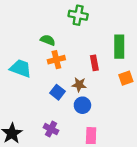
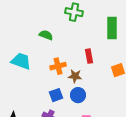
green rectangle: (119, 47) -> (112, 28), moved
orange cross: (56, 60) -> (58, 66), moved
blue square: (57, 92) -> (56, 95), moved, turned 32

